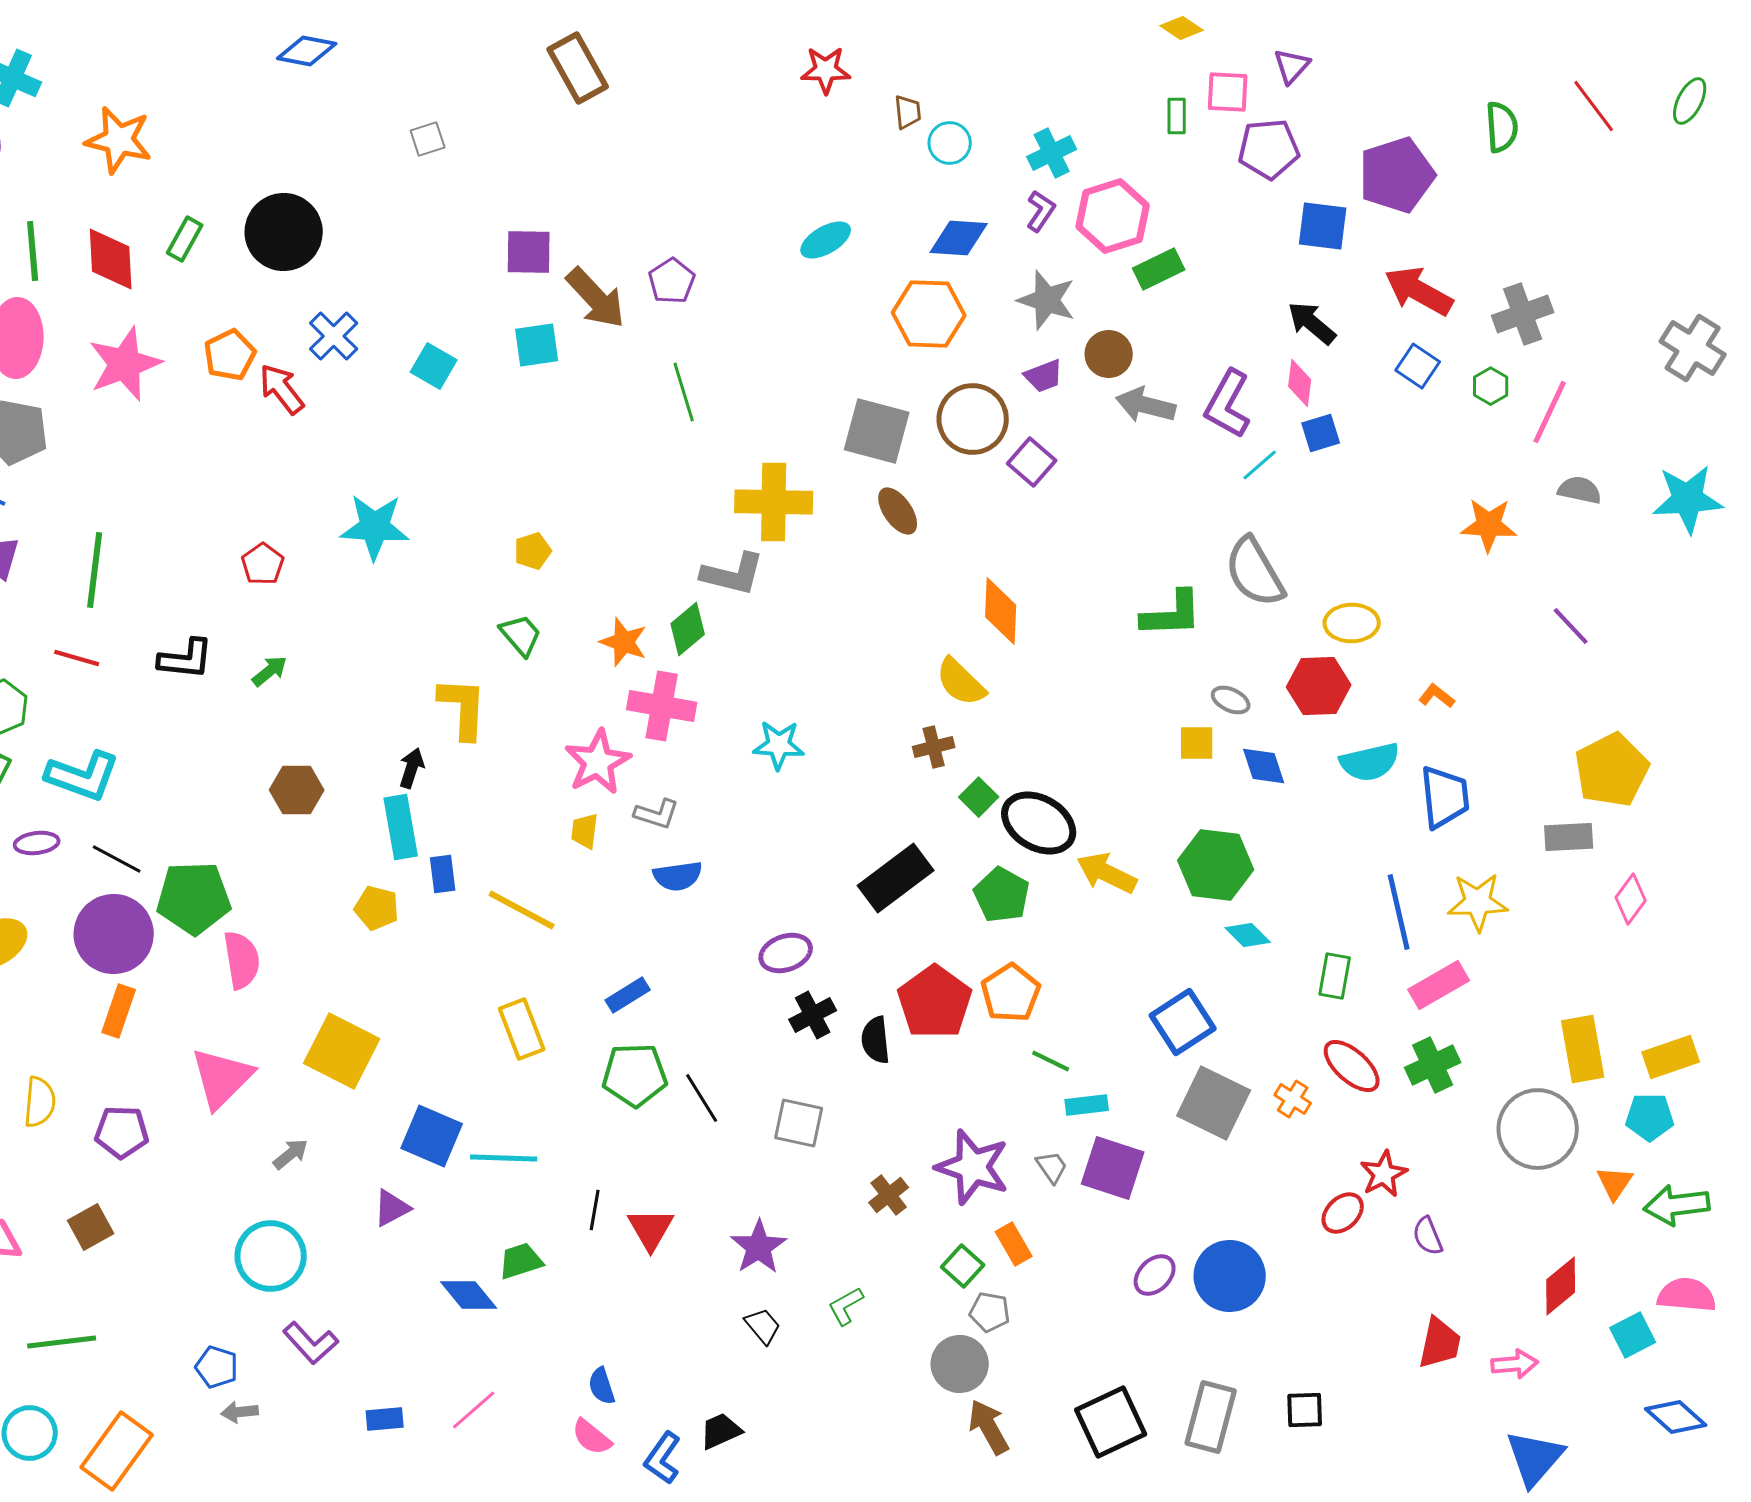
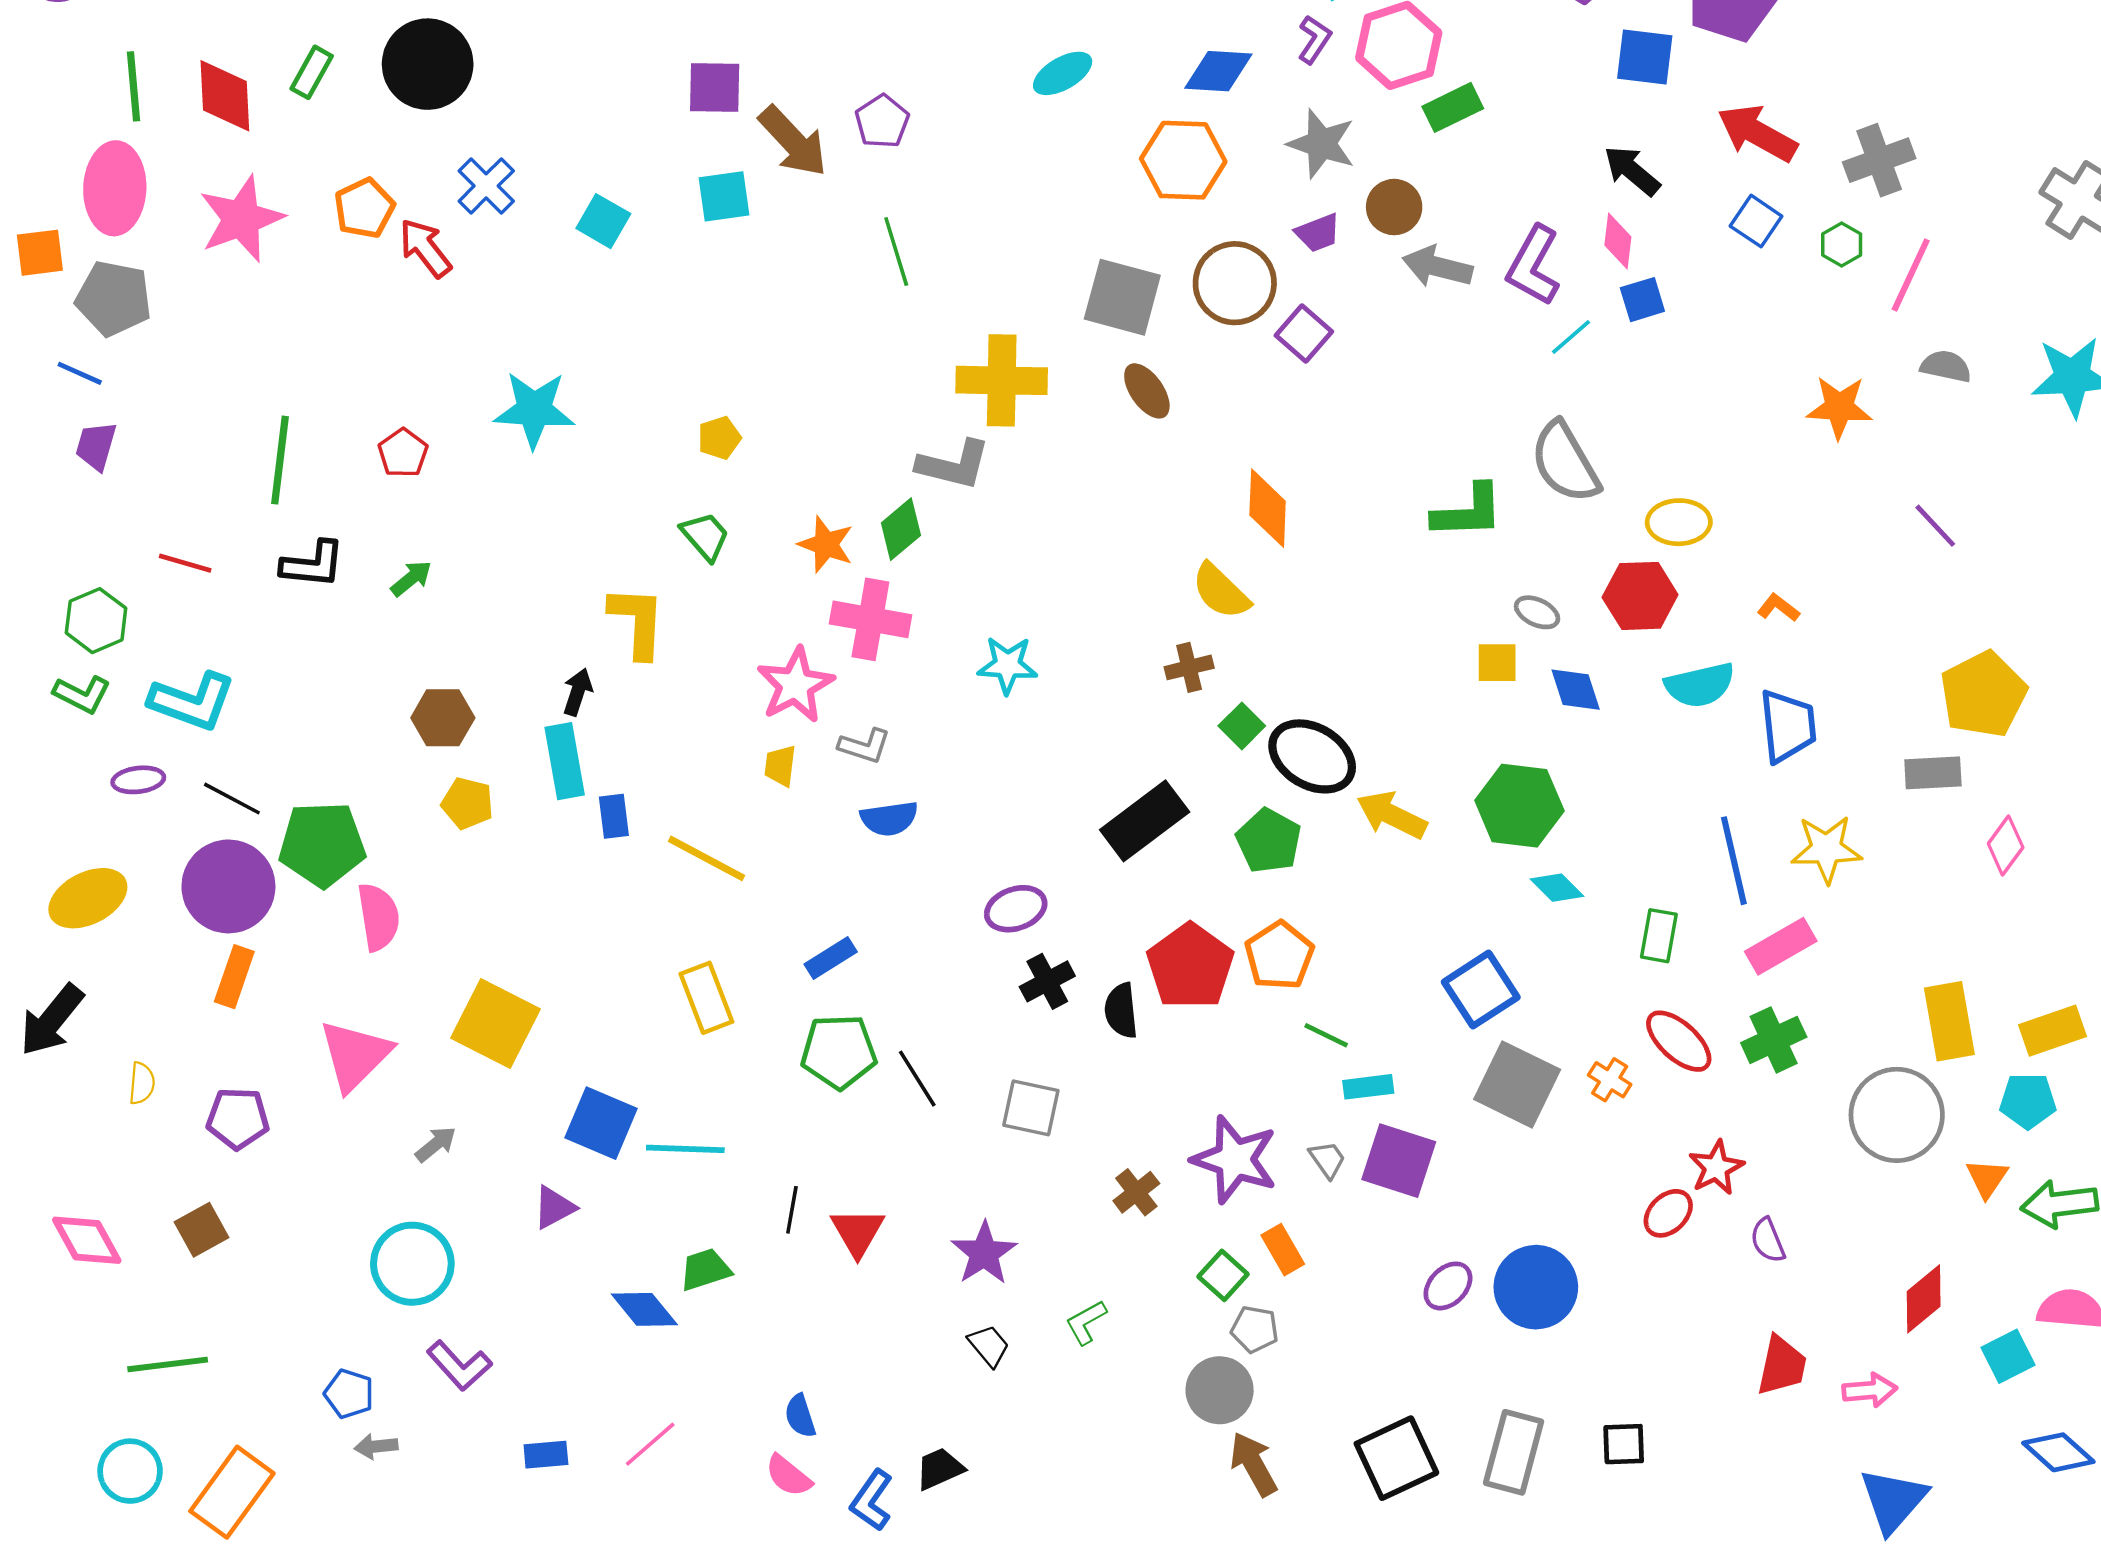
green line: (95, 570) -> (280, 460), moved
yellow pentagon: (377, 908) -> (467, 803), moved
yellow semicircle: (40, 1102) -> (142, 1083), size x0.7

